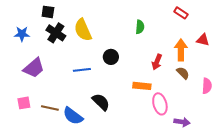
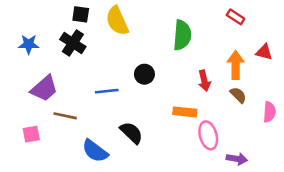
black square: (48, 12) -> (81, 14), moved
green semicircle: (140, 27) -> (182, 35), size x1.6
yellow semicircle: (83, 30) -> (117, 21), moved
red arrow: (157, 62) -> (204, 81), turned -35
brown line: (50, 108) -> (65, 116), moved

